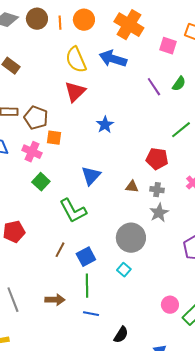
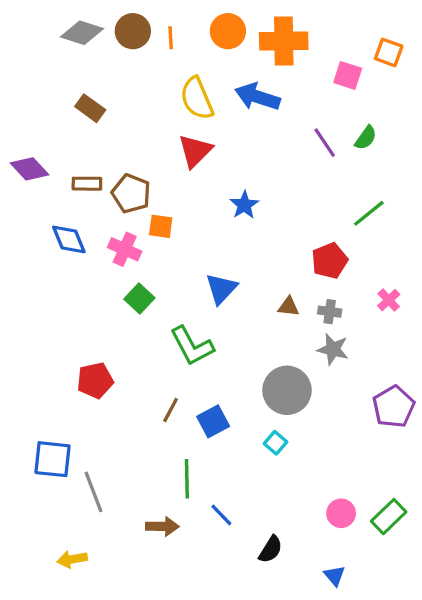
orange circle: (84, 20) -> (228, 31), moved
orange cross: (129, 25) -> (284, 41), turned -32
red pentagon: (157, 159) -> (330, 261), turned -30
gray star: (159, 213) -> (333, 349), turned -30
green line: (87, 286) -> (187, 479), moved
brown arrow: (55, 300) -> (162, 526), moved
pink circle: (170, 305) -> (341, 513), moved
blue line: (91, 314) -> (221, 515), turned 35

